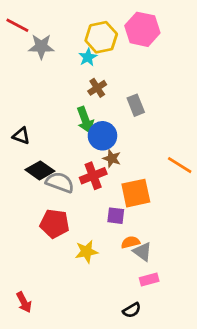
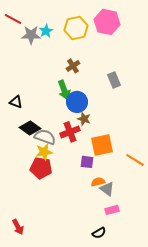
cyan star: (88, 57) -> (46, 31), moved
gray rectangle: (136, 105) -> (114, 80), moved
orange line: (180, 165) -> (135, 160), moved
yellow star: (87, 252) -> (44, 152), moved

